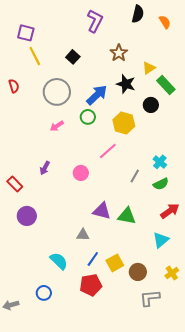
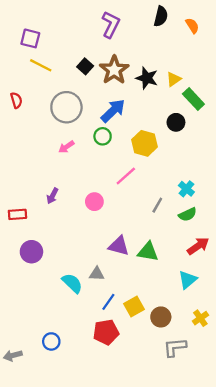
brown star: (119, 53) -> (114, 70), moved, size x1.4
yellow line: (35, 56) -> (41, 65), turned -36
black star: (126, 84) -> (147, 78), moved
red rectangle: (15, 184) -> (17, 214), turned -49
cyan semicircle: (59, 261) -> (72, 283), moved

